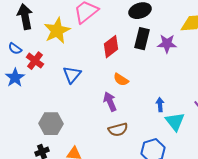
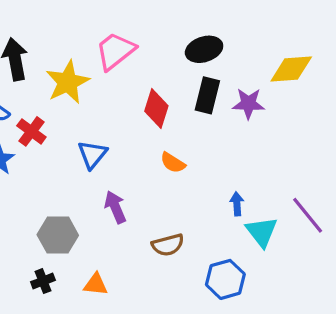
red diamond: (111, 47) -> (156, 108), turned -35
purple arrow: (110, 102) -> (115, 207), moved

